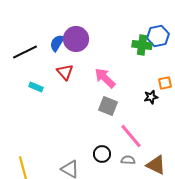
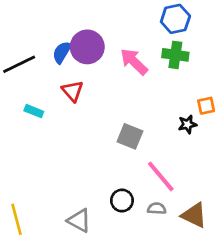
blue hexagon: (158, 36) -> (175, 19), moved
pink arrow: (105, 78) -> (134, 62), moved

